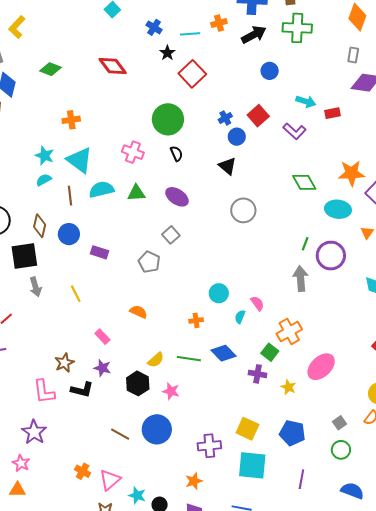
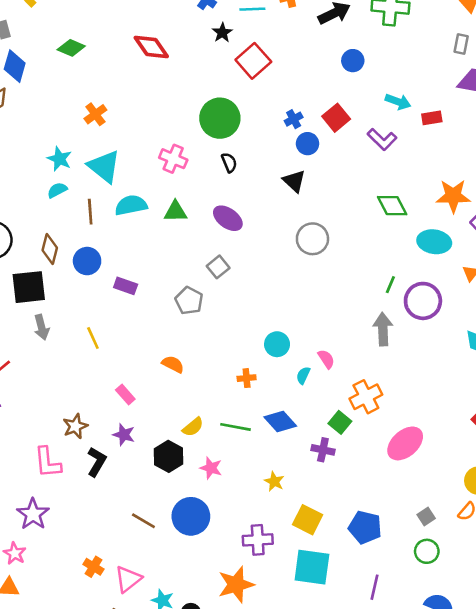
orange cross: (71, 120) -> (95, 114), turned -30
yellow star: (288, 387) -> (274, 481), moved
black L-shape: (82, 390) -> (97, 462), turned -75
orange star: (194, 481) -> (236, 585), size x1.6

